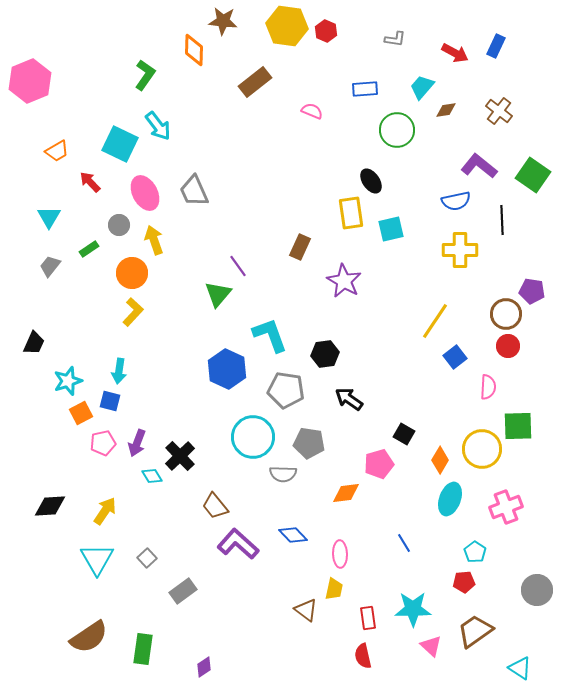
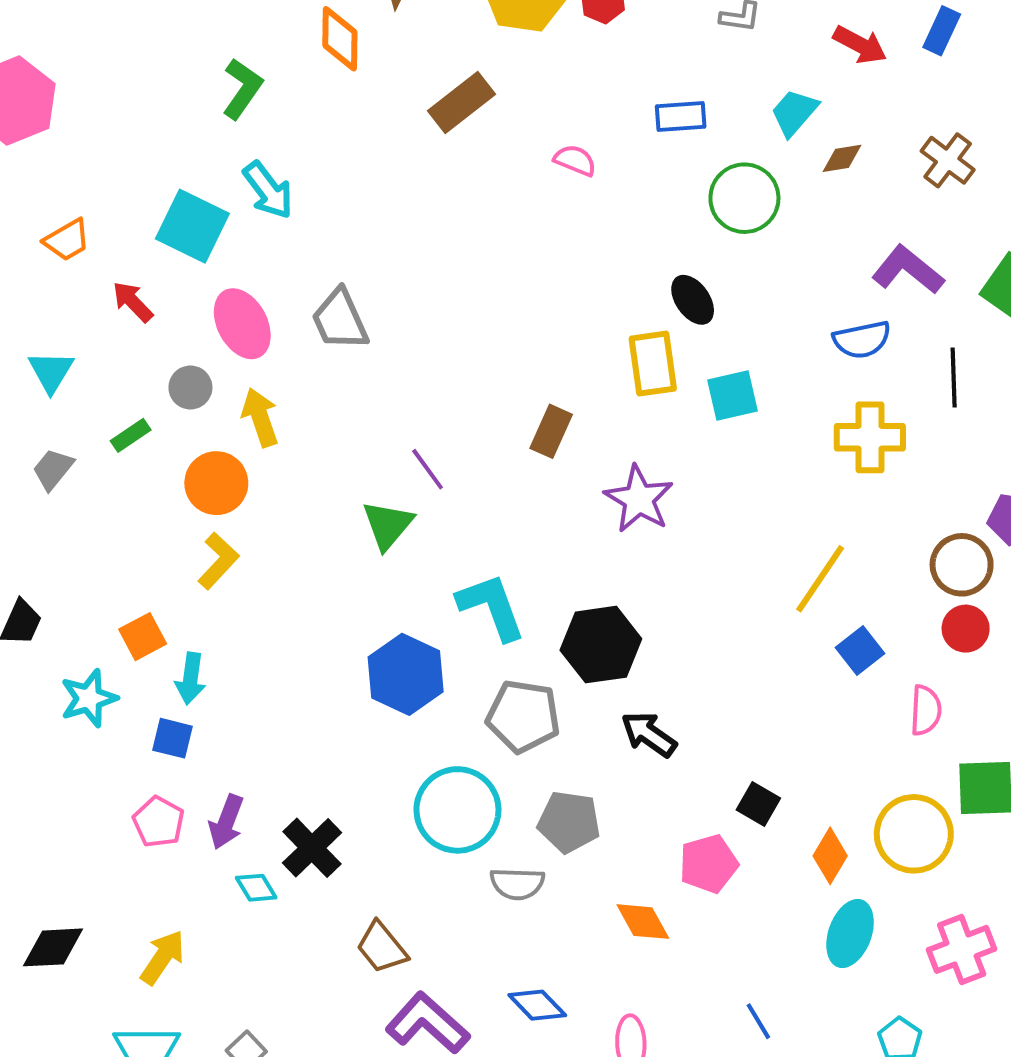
black hexagon: (325, 354) -> (601, 645), size x1.4
orange square: (81, 413) -> (143, 637), moved
pink pentagon: (103, 443) -> (159, 822), turned -30
orange diamond: (346, 493) -> (643, 922), turned 68

